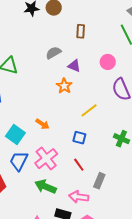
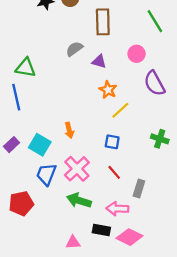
brown rectangle: (81, 31) -> (103, 22), size x1.6
orange star: (64, 86) -> (108, 90), moved
orange arrow: (42, 124) -> (69, 130), turned 48

